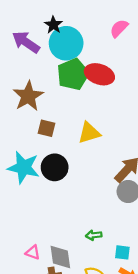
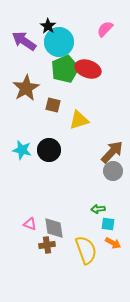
brown square: (47, 128) -> (53, 105), moved
cyan star: (24, 167) -> (22, 150), size x0.7
green arrow: (94, 235) -> (98, 209), moved

